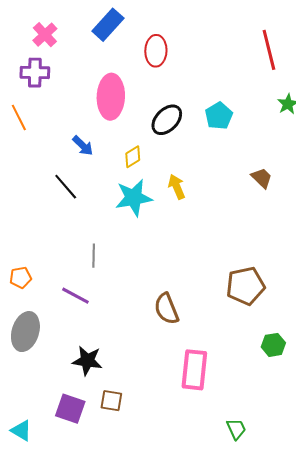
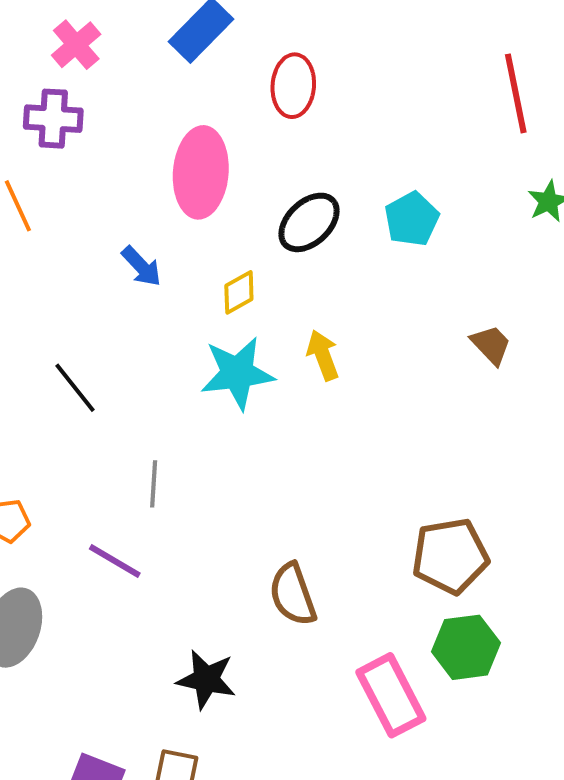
black line: (66, 187) -> (75, 388), moved
green hexagon: (273, 345) -> (466, 647), moved, size x1.4
black star: (87, 361) -> (206, 679), moved
pink rectangle: (194, 370) -> (391, 695), moved, turned -36

